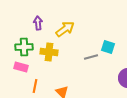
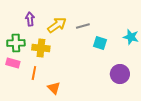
gray line: (91, 57) -> (83, 26), moved
orange line: (35, 86) -> (34, 73), moved

